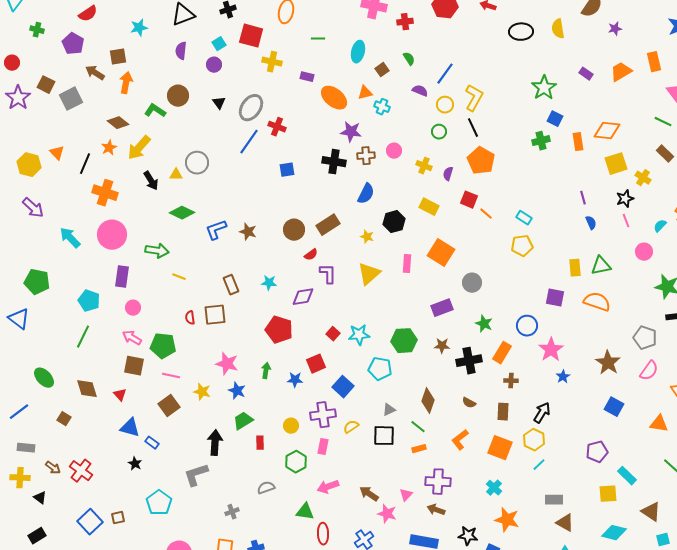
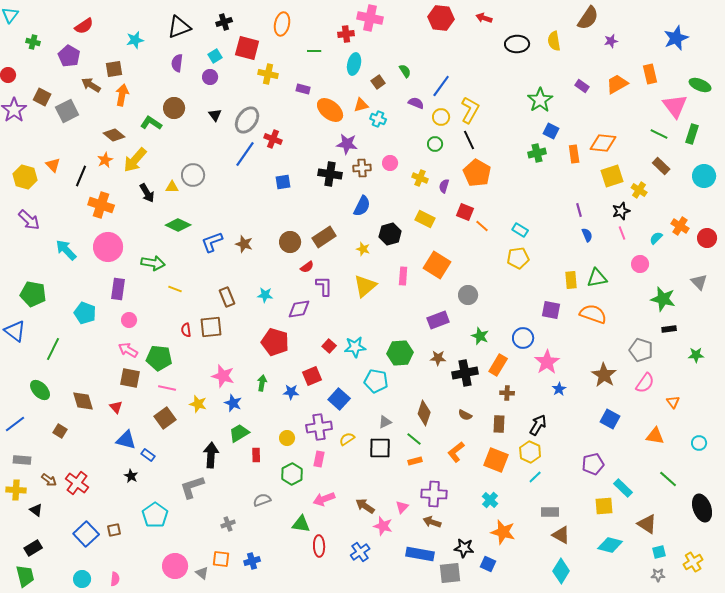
red cross: (405, 22) -> (346, 34), moved
green line: (83, 337) -> (53, 349), moved

